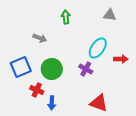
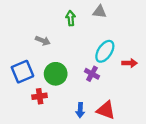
gray triangle: (110, 15) -> (99, 12), moved
red cross: (37, 90) -> (40, 96), turned -32
blue arrow: (52, 103) -> (80, 110), moved

